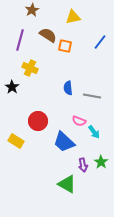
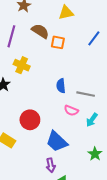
pink semicircle: (79, 121) -> (71, 111), moved
cyan arrow: (94, 132) -> (92, 120), moved, turned 72
green star: (101, 162) -> (95, 154), moved
purple arrow: (83, 165) -> (51, 165), moved

